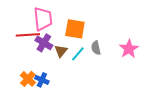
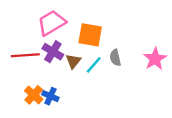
pink trapezoid: (43, 19) -> (52, 23), turned -115
red line: (28, 35) -> (25, 55), moved

